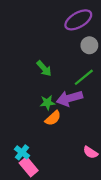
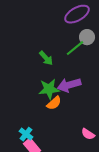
green line: (84, 77) -> (75, 48), moved
green star: (47, 103) -> (49, 89), size x1.5

